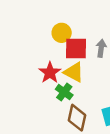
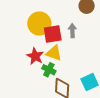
yellow circle: (62, 33) -> (39, 24), size x1.5

